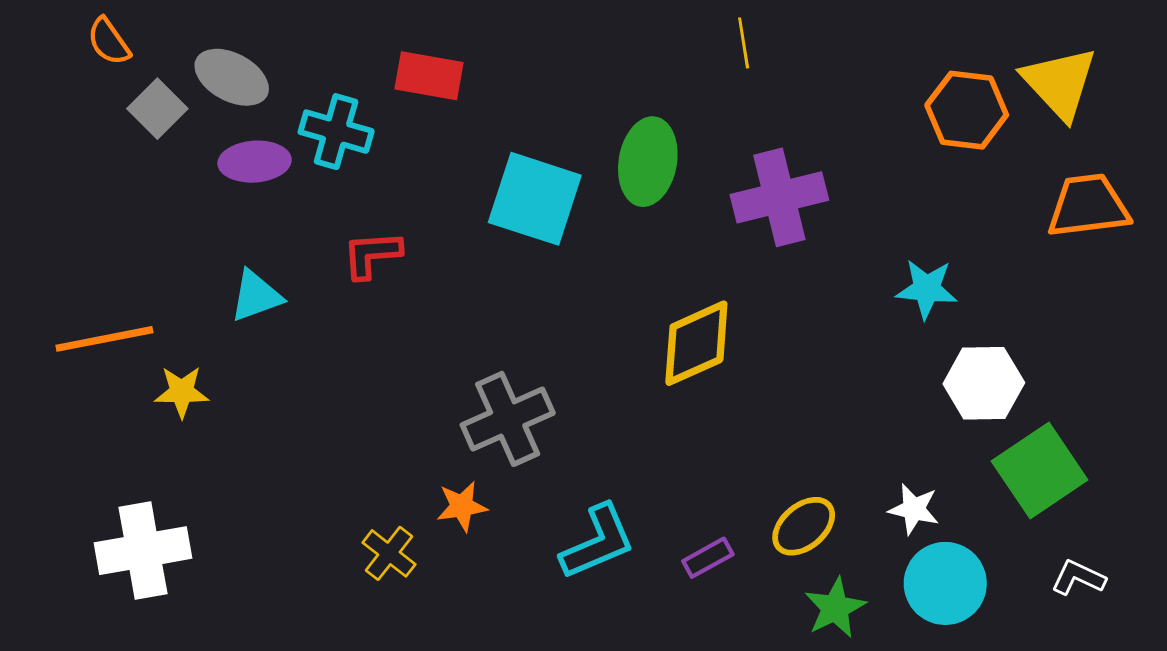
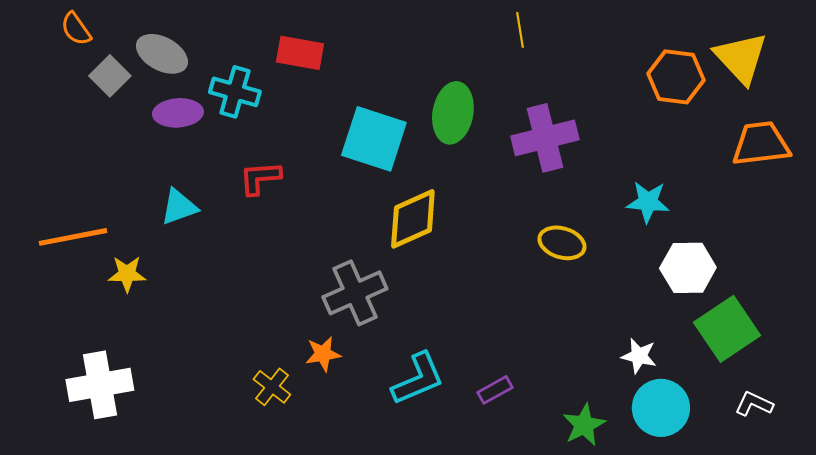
yellow diamond: (696, 343) -> (413, 219), moved
yellow ellipse: (804, 526) -> (562, 243), moved, turned 57

